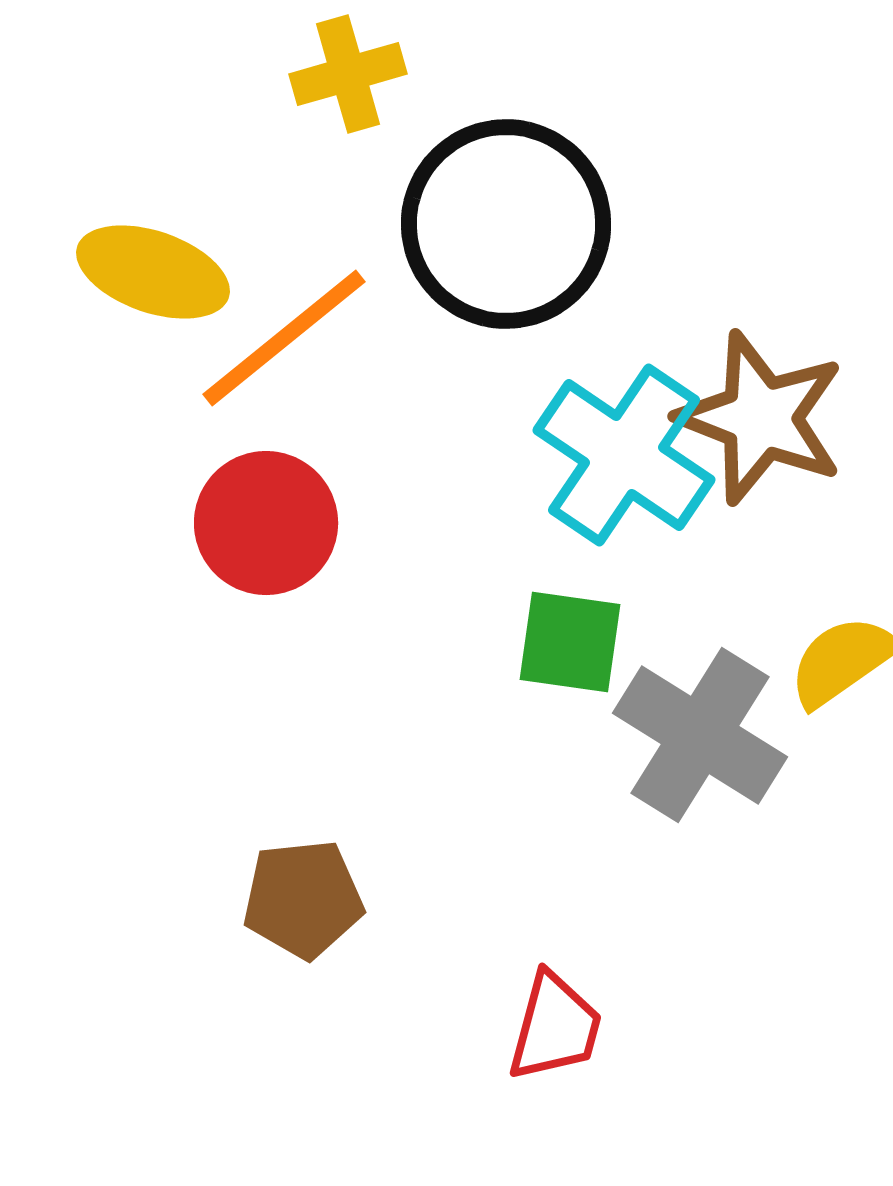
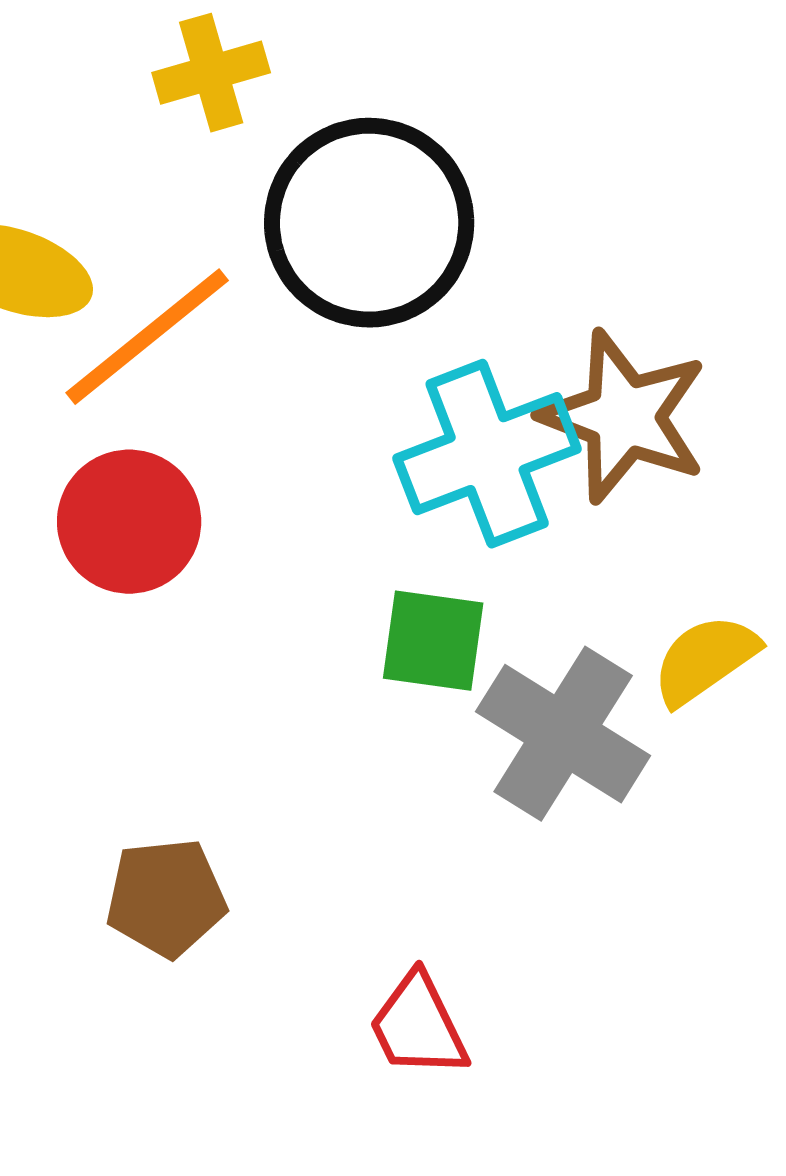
cyan cross: (624, 455) -> (487, 454), turned 35
red trapezoid: (555, 1027) -> (418, 1026), turned 139

